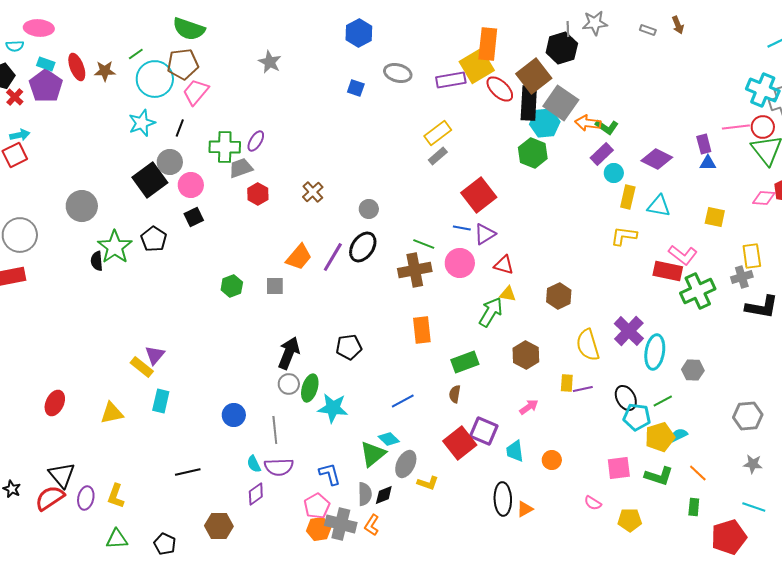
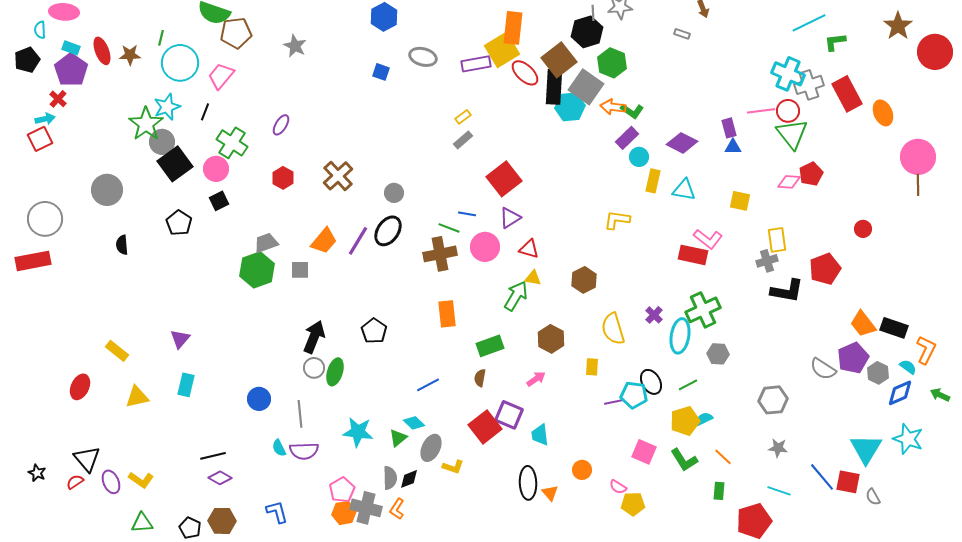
gray rectangle: (648, 30) -> (682, 34), moved
cyan semicircle: (15, 46) -> (40, 30), turned 90
green line: (136, 54) -> (161, 38), turned -42
brown pentagon: (183, 64) -> (236, 33), moved
red cross: (15, 97) -> (58, 99), moved
yellow rectangle: (438, 133) -> (463, 117), size x0.6
green cross: (225, 147) -> (232, 143), moved, turned 32
green hexagon: (533, 153) -> (612, 63), moved
gray circle: (170, 162) -> (162, 142), moved
gray trapezoid: (241, 168) -> (266, 243), moved
brown cross: (313, 192) -> (338, 176), size x1.4
blue line: (462, 228) -> (467, 214), moved
yellow L-shape: (624, 236) -> (617, 220), moved
green star: (115, 247) -> (146, 124), moved
green hexagon: (232, 286) -> (257, 270), size x1.6
green cross: (698, 291) -> (703, 310), moved
purple cross: (629, 331) -> (654, 315), size x0.6
black pentagon: (349, 347) -> (374, 331), turned -30
yellow rectangle: (142, 367) -> (117, 351), moved
purple line: (583, 389) -> (614, 402), moved
pink arrow: (529, 407) -> (536, 379), moved
cyan star: (333, 408) -> (358, 432), moved
cyan pentagon: (637, 417) -> (634, 395), moved
green triangle: (373, 454) -> (398, 438), size x0.7
orange circle: (552, 460) -> (582, 470), moved
pink square: (619, 468) -> (644, 452), turned 30
blue L-shape: (330, 474) -> (277, 512), moved
green L-shape: (659, 476) -> (684, 460), turned 40
purple diamond: (256, 494) -> (220, 478), moved, turned 65
yellow L-shape: (116, 496) -> (141, 480), turned -75
red semicircle: (50, 498) -> (75, 482), size x0.6
purple ellipse: (86, 498) -> (111, 482), turned -35
orange triangle: (525, 509) -> (550, 493), turned -42
yellow pentagon: (630, 520) -> (633, 504), moved
brown hexagon: (219, 526) -> (222, 521), moved

